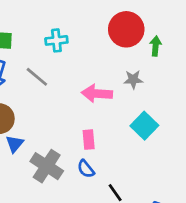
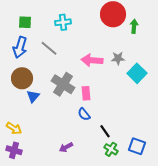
gray star: (133, 80) -> (118, 58), moved
cyan square: (144, 126) -> (137, 73), moved
gray cross: (47, 166) -> (63, 84), moved

